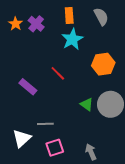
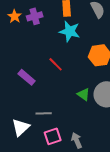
purple cross: (36, 24) -> (35, 16), turned 35
cyan star: (72, 39) -> (70, 31), turned -30
gray arrow: (91, 152) -> (77, 140), moved

